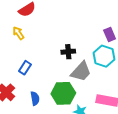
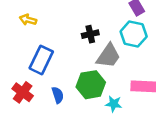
yellow arrow: (18, 33) -> (28, 20), turned -32
blue rectangle: (25, 68) -> (41, 60), size x1.6

